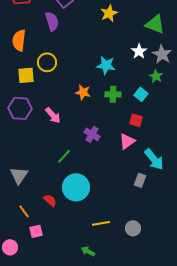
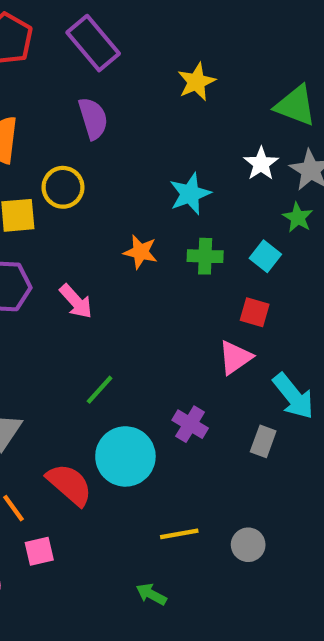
purple semicircle: (52, 21) -> (93, 118), moved
cyan star: (106, 65) -> (190, 194), turned -30
purple cross: (92, 134) -> (190, 424), moved
red semicircle: (50, 200) -> (69, 484), size x1.6

